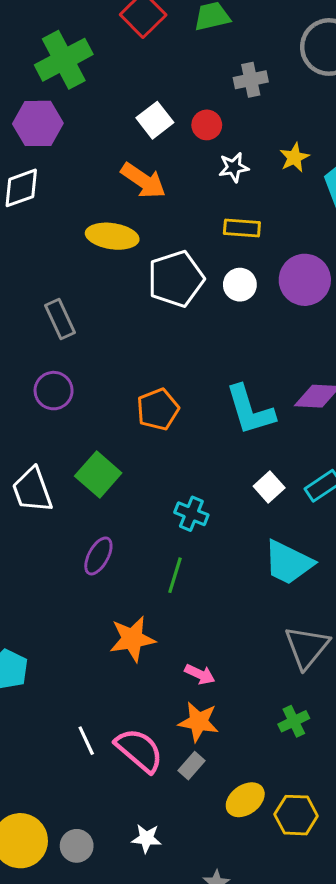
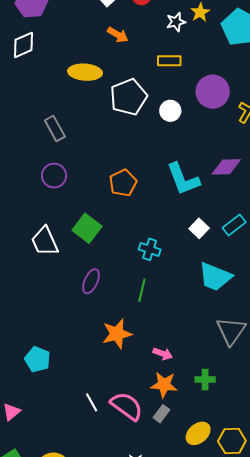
white star: (234, 167) -> (176, 22), moved
orange arrow: (143, 181) -> (118, 35), moved, size x0.7
white circle: (240, 285) -> (170, 111), moved
green cross: (294, 721) -> (205, 380), moved, turned 30

